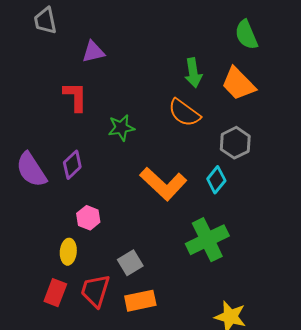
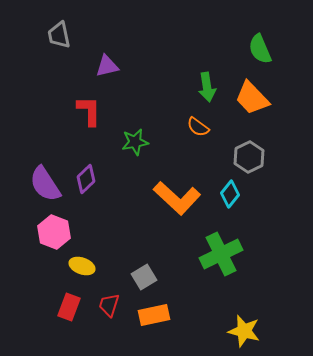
orange semicircle: (184, 113) -> (198, 127), size x0.7
pink hexagon: (88, 218) -> (54, 232), moved, size x1.4
yellow ellipse: (68, 252) -> (82, 266), turned -75
red trapezoid: (95, 291) -> (109, 305), size x0.7

